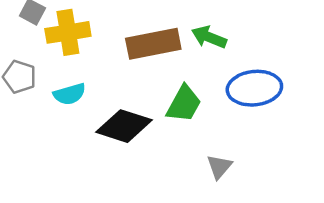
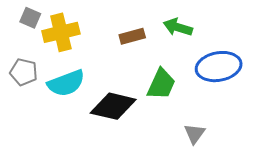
brown rectangle: (153, 44) -> (132, 36), size x0.6
cyan semicircle: (70, 94) -> (66, 83), size x1.4

